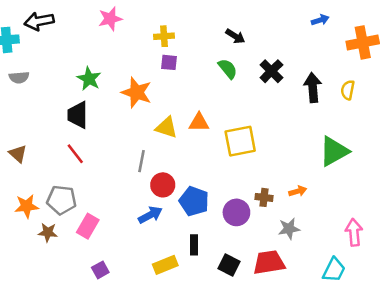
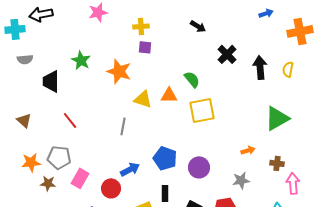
green semicircle: (228, 69) -> (192, 79), moved
black trapezoid: (78, 115) -> (51, 81), moved
red circle: (163, 185) -> (111, 188), moved
brown cross: (264, 197) -> (277, 163), moved

